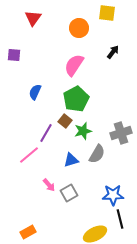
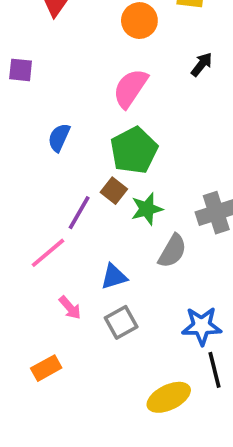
blue triangle: (71, 160) -> (114, 277), moved
pink arrow: (49, 185) -> (70, 308), moved
orange rectangle: (28, 232) -> (46, 368), moved

